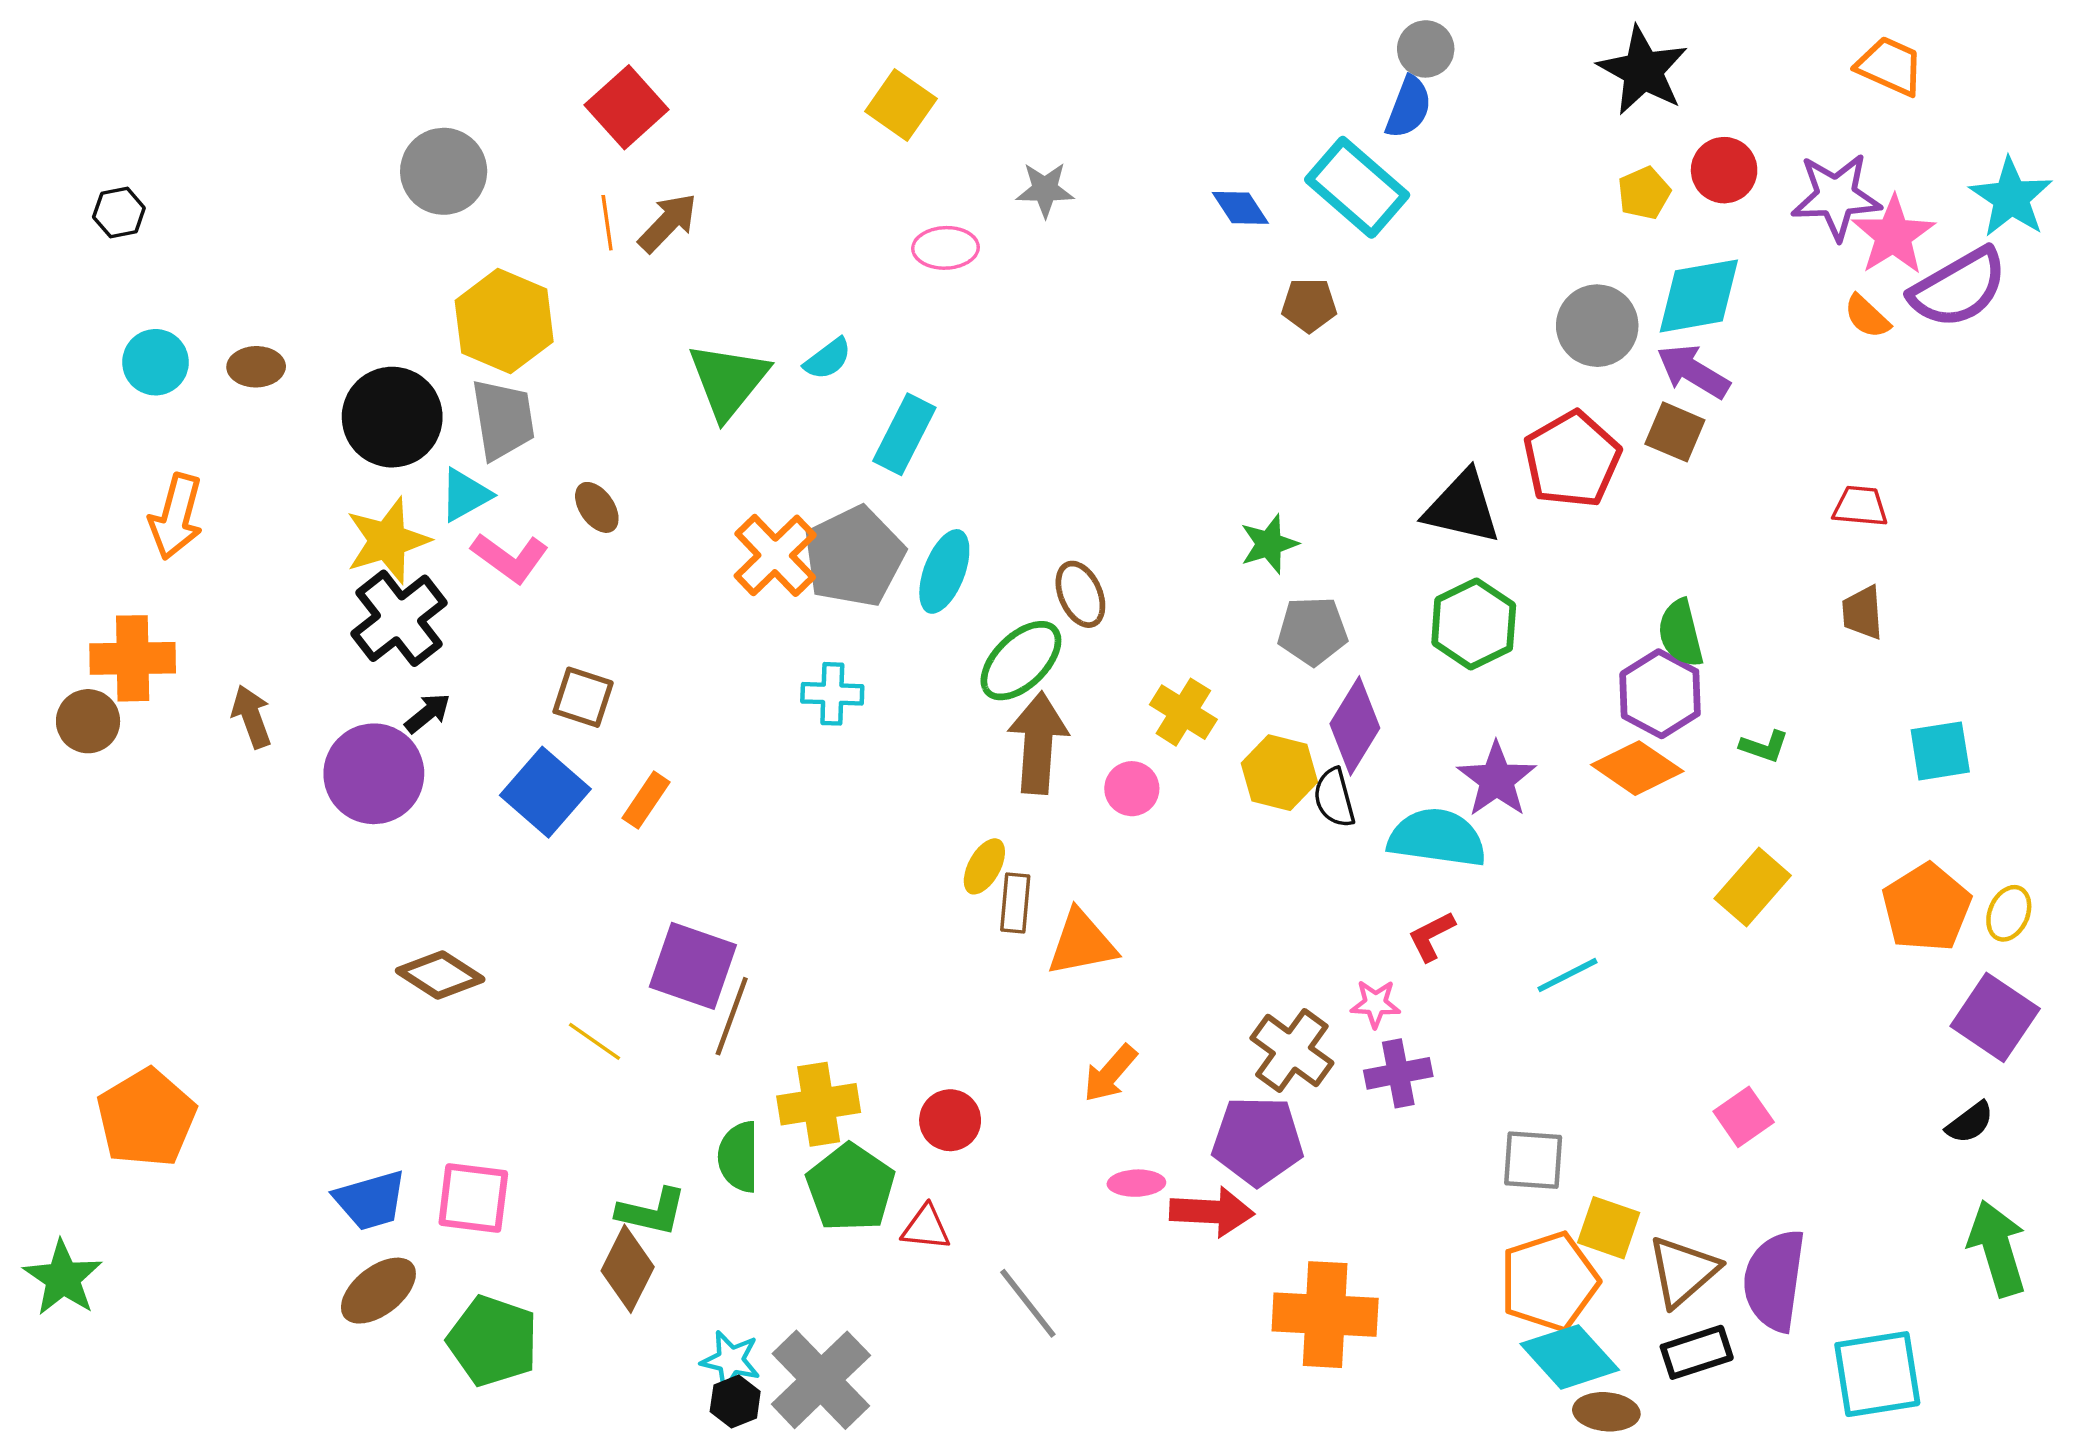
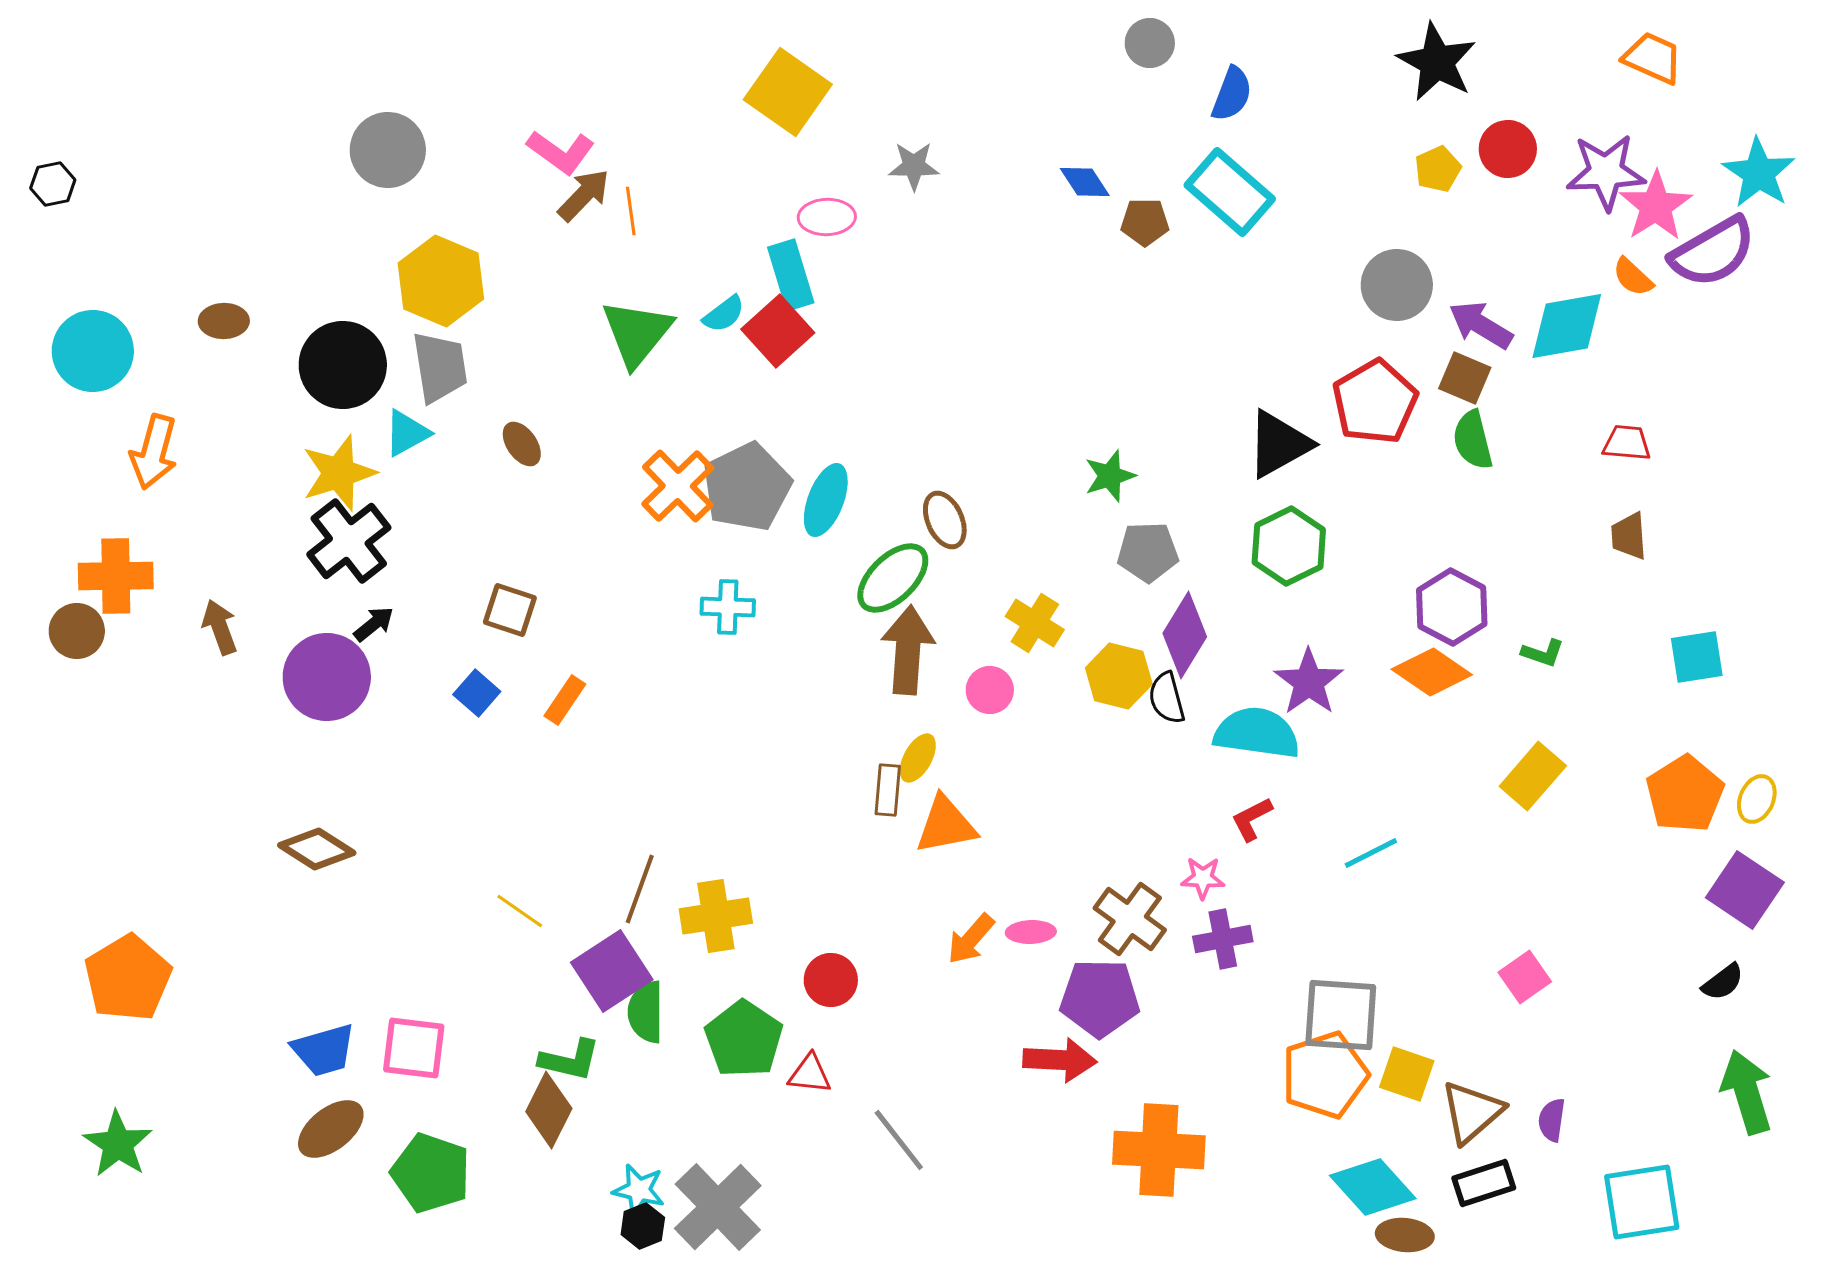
gray circle: (1426, 49) -> (1150, 43), moved
yellow square: (901, 105) -> (788, 92), size x1.4
red square: (627, 107) -> (778, 331), moved
cyan rectangle: (1357, 187) -> (1230, 192), moved
black hexagon: (119, 212) -> (53, 184), moved
orange line: (607, 223) -> (631, 211), moved
cyan diamond: (1699, 296) -> (1567, 326), moved
brown pentagon: (1309, 305) -> (1145, 222), moved
cyan circle: (155, 362) -> (93, 351), moved, size x1.4
cyan rectangle: (904, 434) -> (791, 275), moved, turned -44
black triangle: (1462, 507) -> (1279, 444), turned -42
pink L-shape: (510, 558) -> (561, 152), moved
green semicircle: (1681, 633) -> (1473, 440), moved
blue square: (545, 792) -> (477, 693), size x0.6
yellow ellipse: (984, 866) -> (918, 758), moved
purple square: (693, 966) -> (612, 971), moved, turned 38
brown diamond: (440, 975) -> (317, 849), moved
yellow cross: (819, 1104) -> (716, 916), moved
gray square: (1533, 1160) -> (1341, 1015), size x1.4
pink ellipse: (1136, 1183) -> (1031, 932), moved
green star: (63, 1278) -> (118, 1144), moved
purple semicircle: (1774, 1280) -> (1552, 1120), size x0.5
orange pentagon: (1549, 1281) -> (1325, 1075), moved

